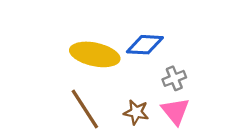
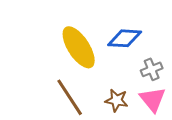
yellow ellipse: (95, 54) -> (79, 47), turned 45

